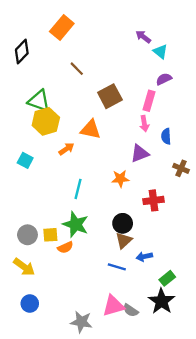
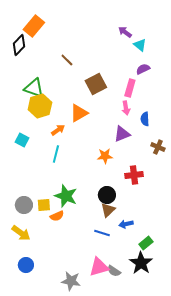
orange rectangle: (62, 27) -> (34, 26), moved
orange triangle: (90, 129) -> (79, 113), turned -42
cyan line: (78, 189) -> (56, 154), moved

